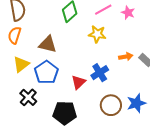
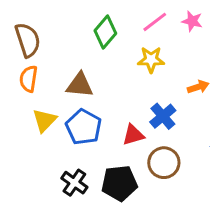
red triangle: (78, 82) -> (133, 135), turned 35
black cross: (28, 97) -> (74, 183), moved
brown circle: (111, 105) -> (164, 163), moved

